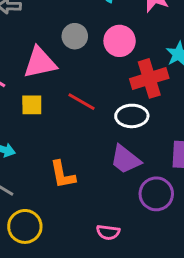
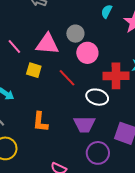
pink circle: (120, 41) -> (87, 53), moved
purple trapezoid: (125, 159) -> (84, 124), turned -55

